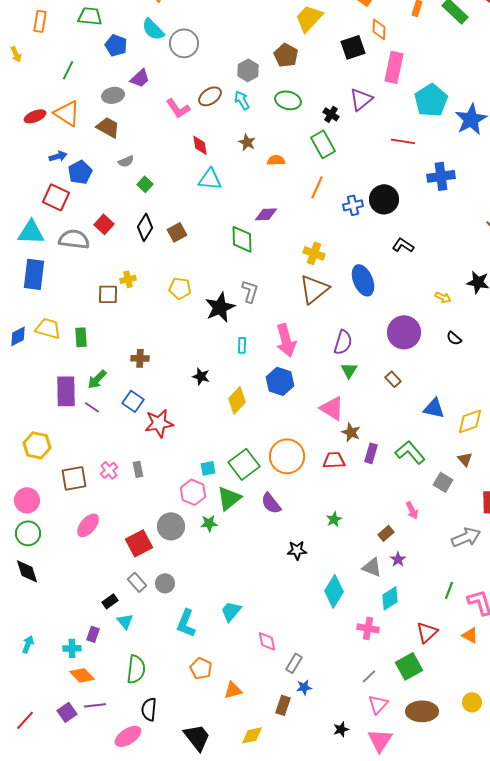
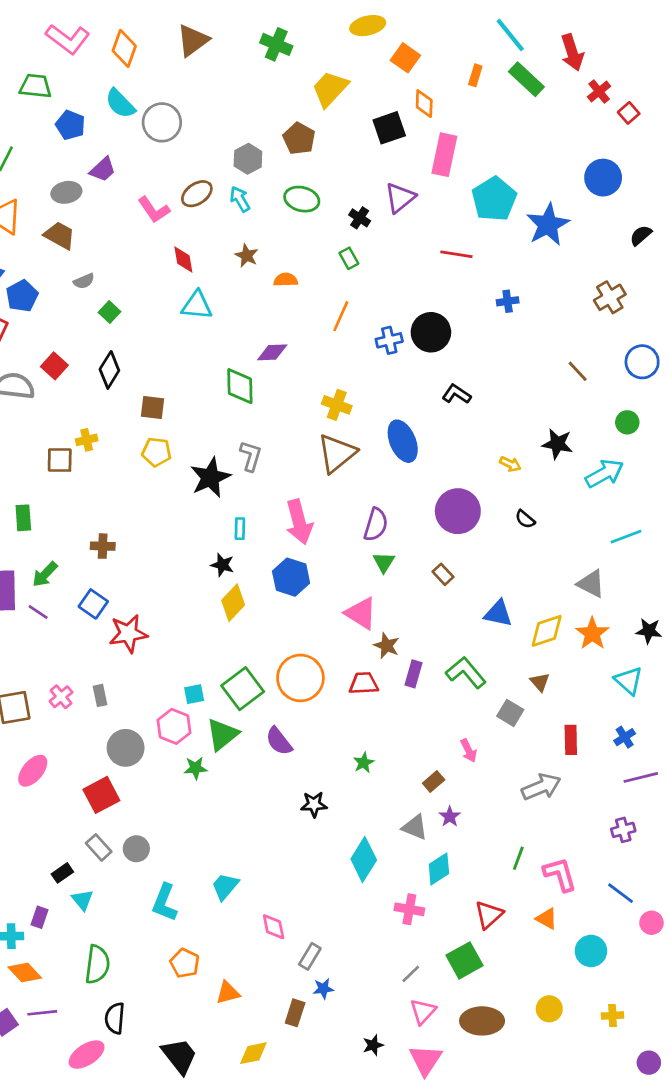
green rectangle: (323, 144) -> (349, 258), size x0.6
blue cross: (441, 176) -> (508, 301), size x0.6
brown square: (177, 232) -> (152, 408), moved, turned 36
black star: (201, 376) -> (222, 565), moved
gray circle: (171, 526) -> (126, 748), moved

